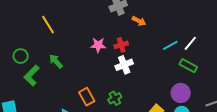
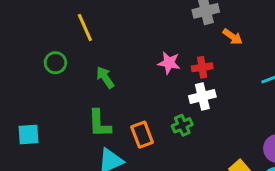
yellow line: (48, 25) -> (85, 28), moved
green L-shape: (32, 75) -> (99, 124), moved, turned -55
green cross: (115, 98) -> (182, 125), moved

